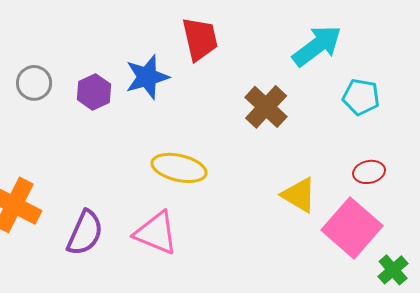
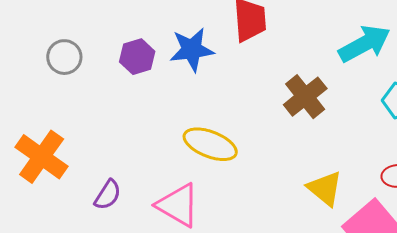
gray circle: (34, 83) -> (64, 57), moved
purple semicircle: (85, 233) -> (108, 195), size x0.7

